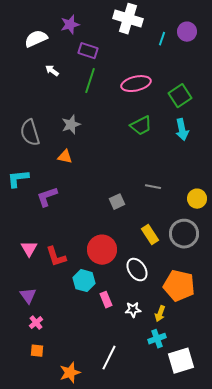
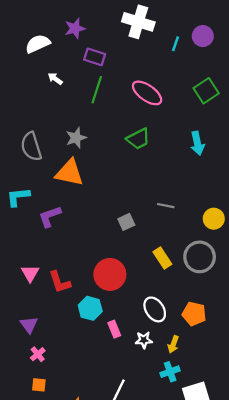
pink ellipse: (136, 84) -> (147, 93), turned 48
green square: (180, 96) -> (206, 91), moved
green trapezoid: (141, 126) -> (138, 139), moved
orange triangle: (65, 157) -> (69, 173), size x1.8
white ellipse: (137, 270) -> (155, 309), moved
orange pentagon: (179, 286) -> (194, 314), size x0.7

